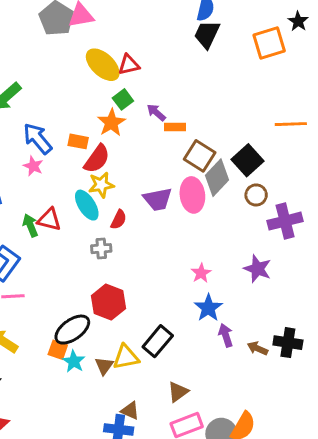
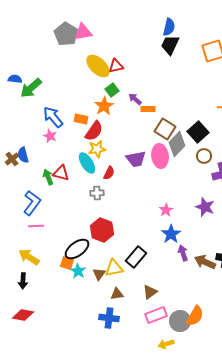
brown arrow: (258, 348) -> (205, 262), size x1.5
brown triangle: (130, 411) -> (117, 294), moved, turned -32

